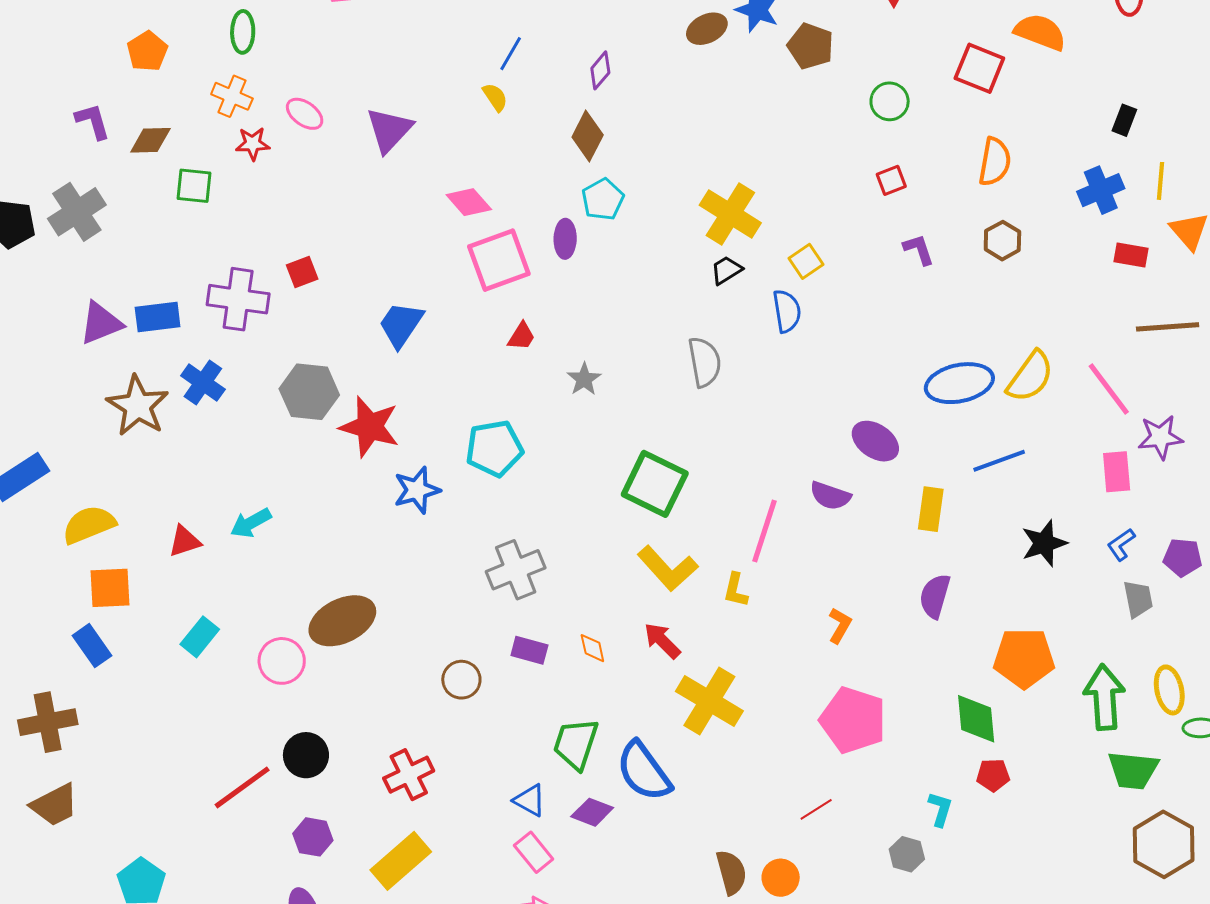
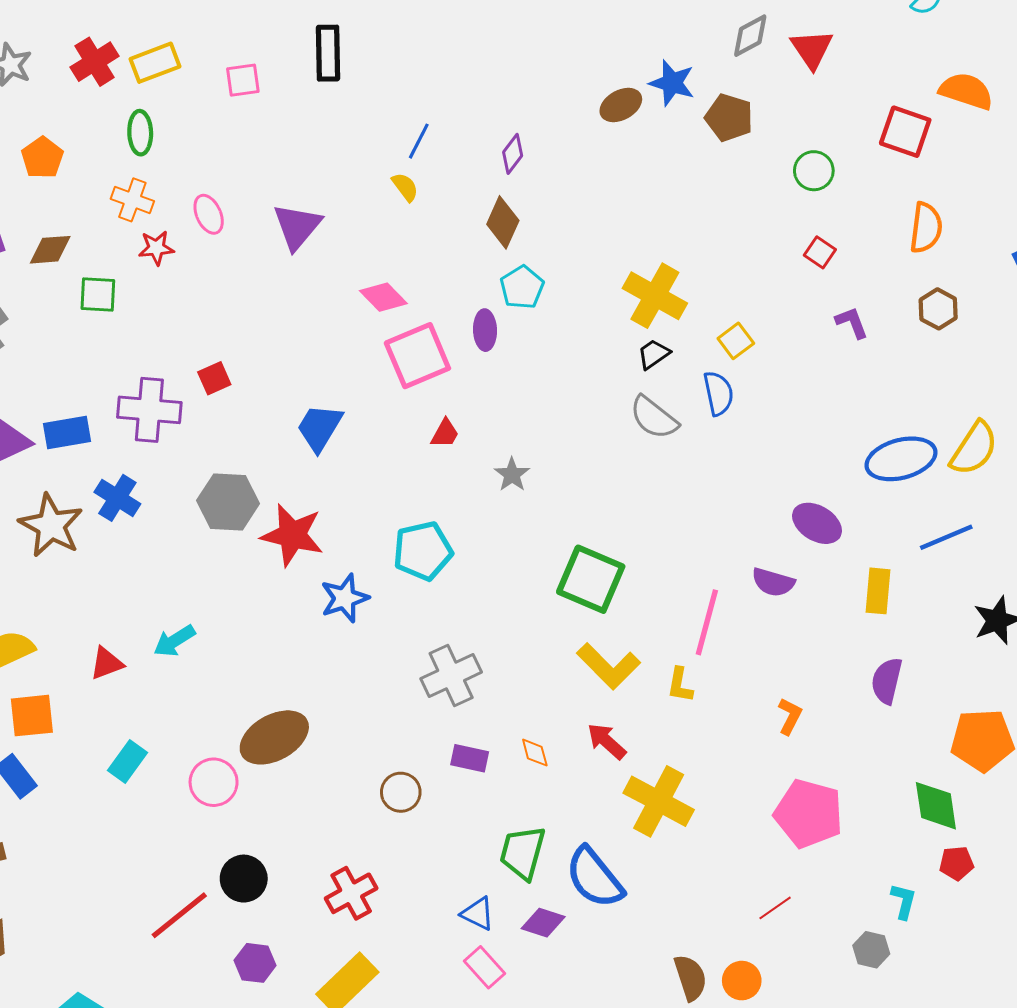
pink ellipse: (305, 114) -> (209, 214), turned 33
red square: (891, 180) -> (820, 252), turned -32
gray semicircle: (705, 362) -> (654, 418), moved, turned 141

